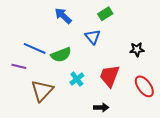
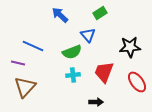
black star: (137, 50) -> (130, 47), size x1.5
green semicircle: (61, 55) -> (72, 52), moved
cyan cross: (77, 79) -> (73, 75), turned 32
brown triangle: (42, 91) -> (25, 87), moved

